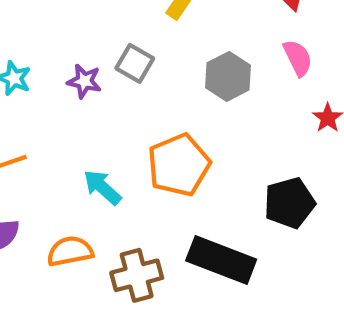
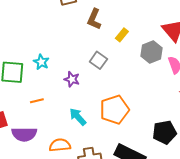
gray hexagon: (228, 76) -> (151, 52), moved
purple star: (84, 81) -> (72, 79), moved

